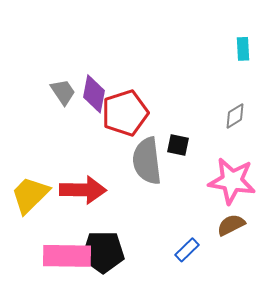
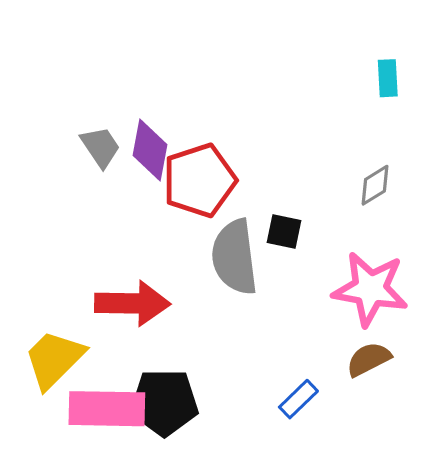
yellow trapezoid: (30, 195) -> (54, 359), moved

